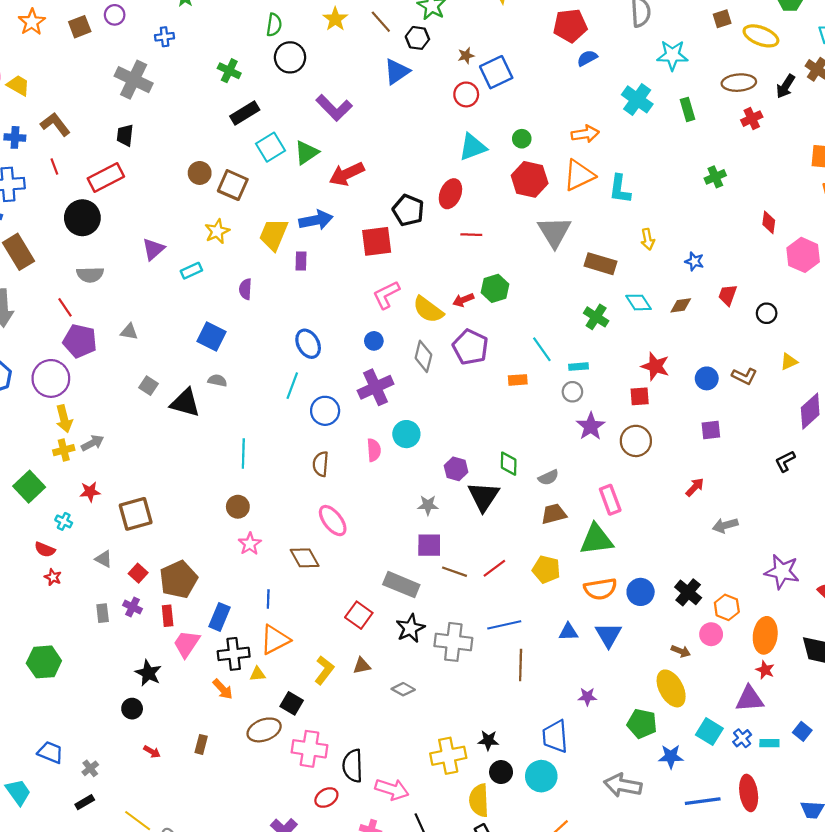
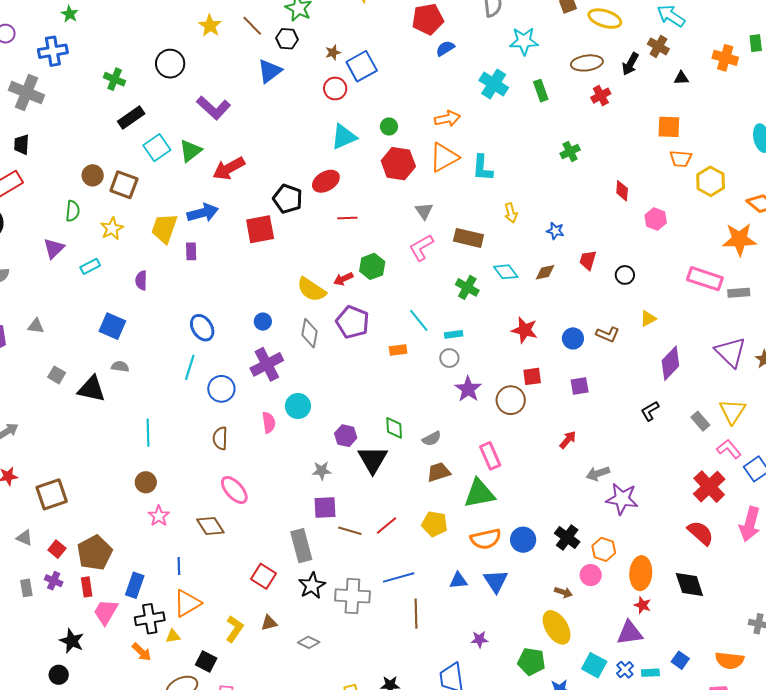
green semicircle: (274, 25) -> (73, 211), moved
blue cross: (165, 37) -> (53, 51), size x1.6
red ellipse: (450, 194) -> (326, 181), turned 40
gray triangle: (554, 232) -> (424, 211), size x0.6
pink hexagon: (803, 255) -> (656, 219), size x0.7
pink L-shape: (386, 295) -> (421, 248), moved
red square: (640, 396) -> (532, 376), moved
purple star: (782, 572) -> (622, 499), moved
gray rectangle: (401, 585) -> (301, 546), turned 56

